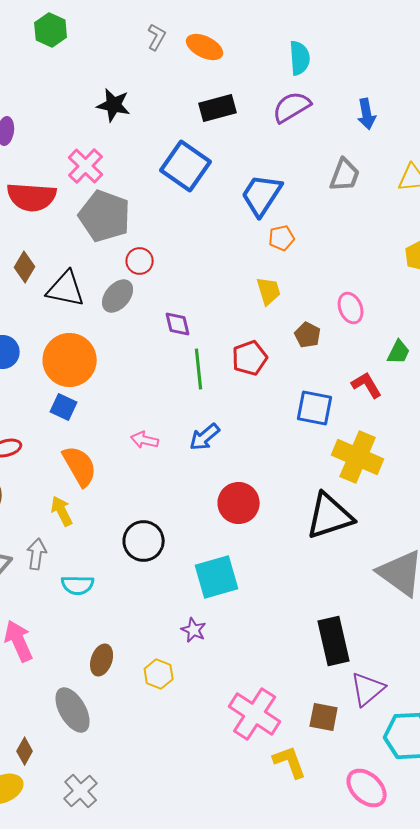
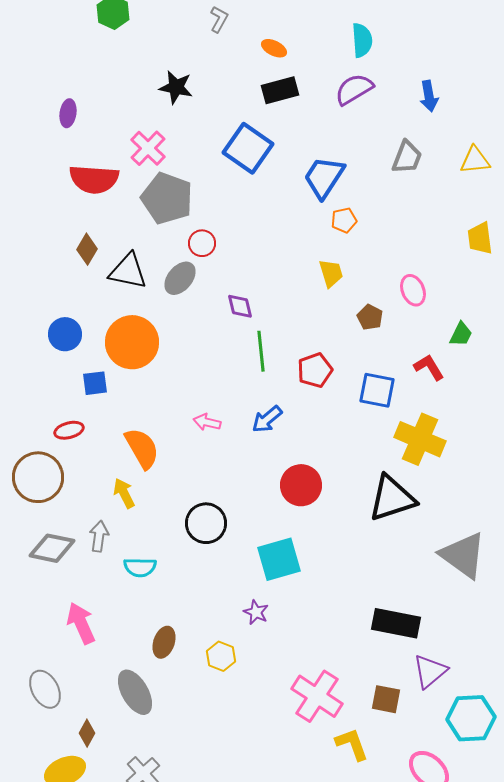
orange ellipse: (205, 47) -> (274, 48), moved, size x0.7
red pentagon: (250, 358) -> (315, 370), moved
blue square: (64, 407) -> (95, 383), moved, turned -32
black rectangle: (334, 641) -> (396, 623), turned -66

